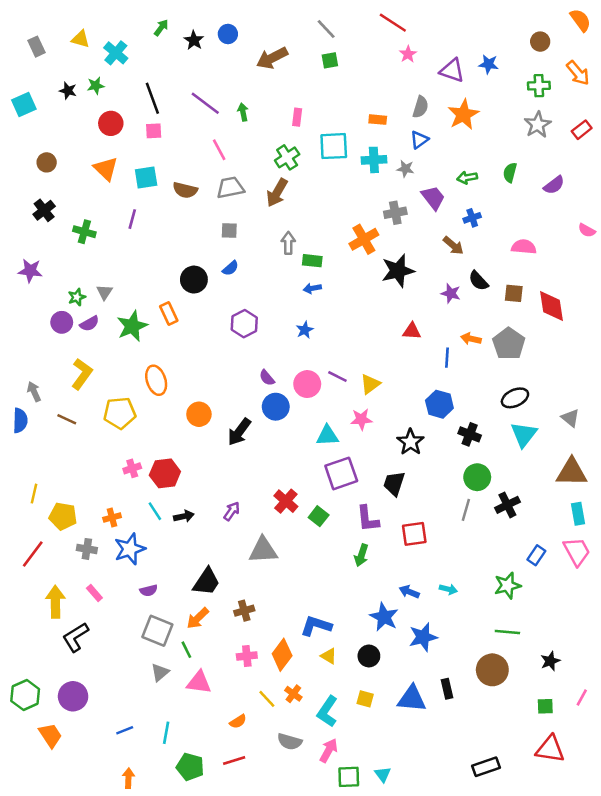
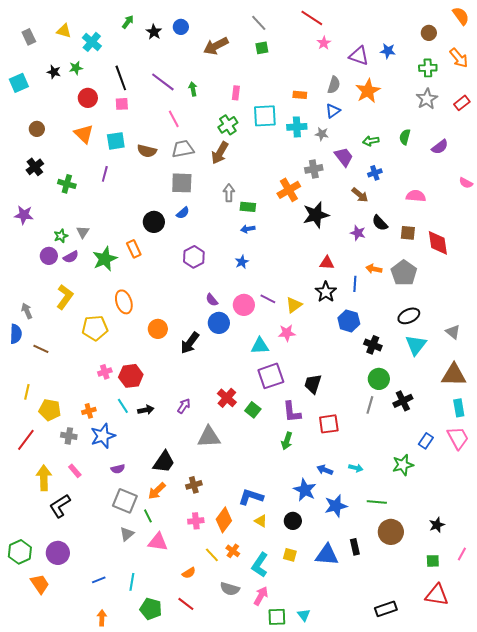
gray square: (229, 230) -> (182, 183), size x1.6
brown line: (67, 419) -> (41, 349), moved
black star: (410, 442) -> (326, 292), moved
green line: (507, 632) -> (377, 502), moved
red line: (234, 760) -> (186, 604), turned 54

